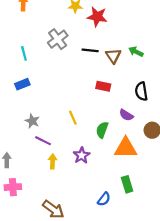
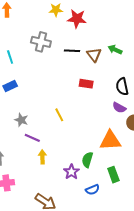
gray cross: (58, 39) -> (41, 42), turned -36
purple semicircle: (126, 115) -> (119, 108), moved
green semicircle: (102, 130) -> (87, 160), moved
purple star: (82, 155) -> (71, 172), moved
blue semicircle: (104, 199) -> (92, 190), turned 32

